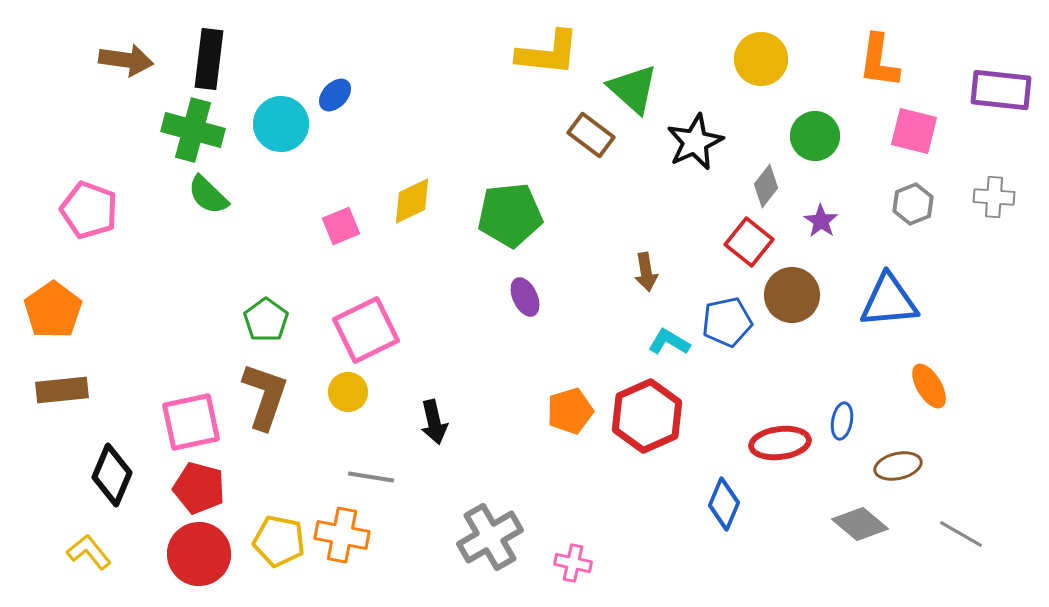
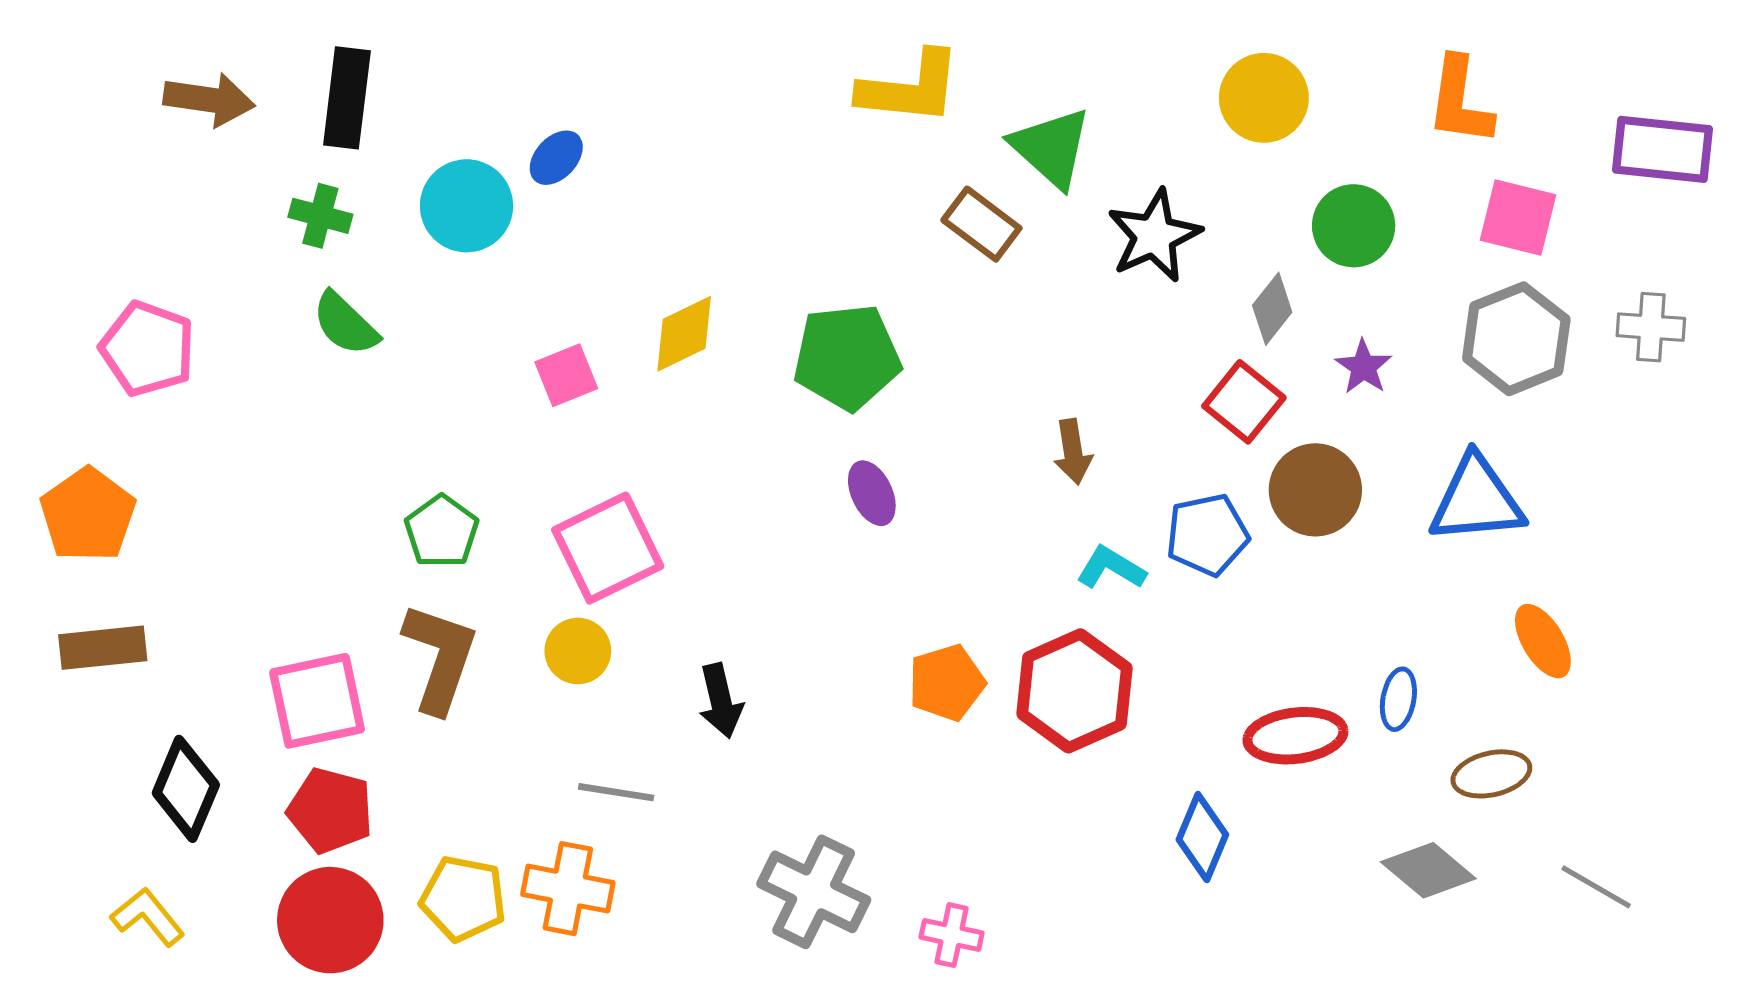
green cross: (193, 130) -> (320, 216), size x0.6
gray hexagon: (913, 204) -> (1516, 339), size x1.6
gray cross: (490, 537) -> (814, 892), turned -34

